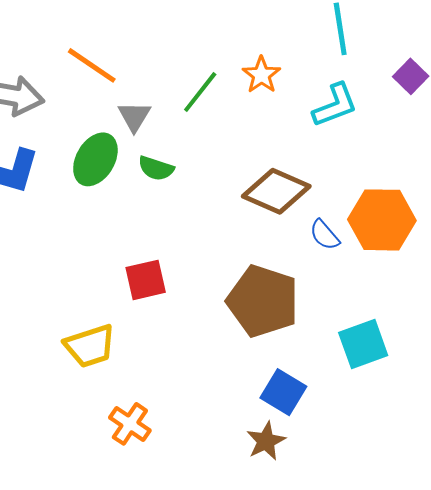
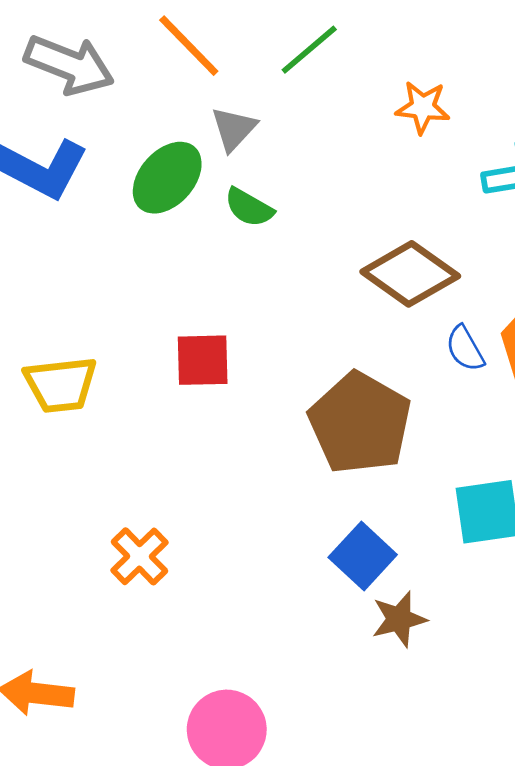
orange star: (261, 75) -> (423, 107), turned 30
green line: (200, 92) -> (309, 50), moved
yellow trapezoid: (90, 346) -> (61, 385), moved
brown star: (266, 441) -> (399, 619), moved

